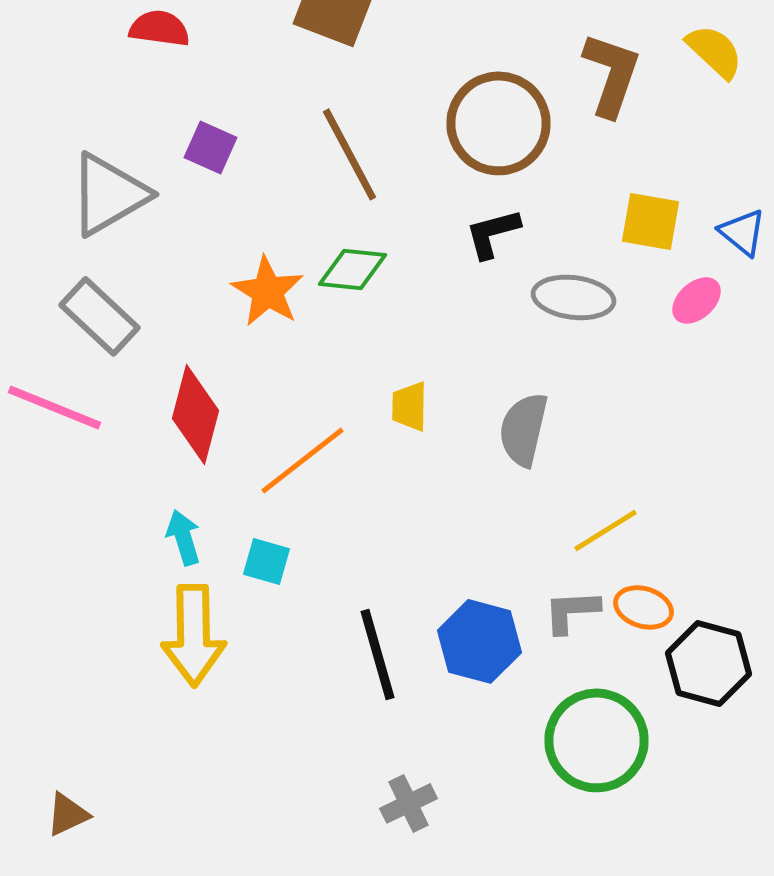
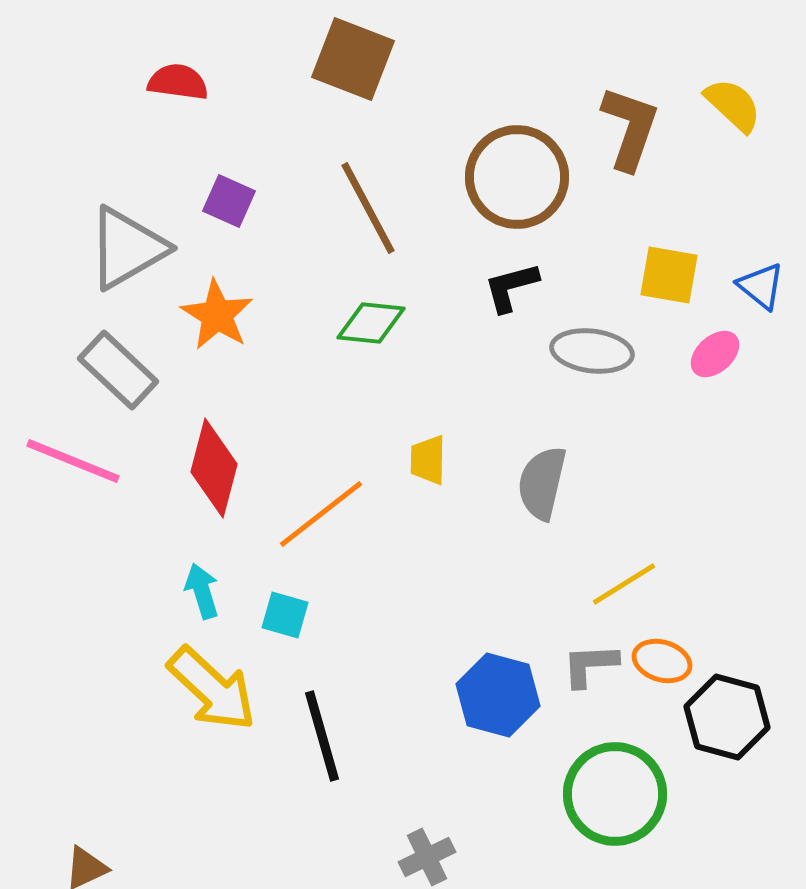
orange star: (268, 291) -> (217, 315), moved
yellow arrow: (194, 635) -> (212, 689), turned -46
black line: (378, 654) -> (322, 736), moved

